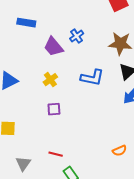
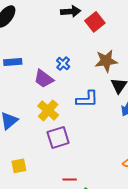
yellow cross: (50, 80) -> (48, 110), size x1.5
purple square: (54, 109) -> (58, 138), size x1.6

